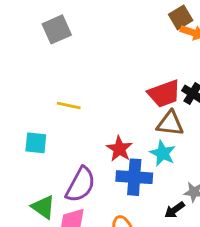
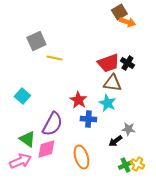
gray square: (57, 29) -> (36, 41), moved
yellow line: (69, 106) -> (54, 58), moved
cyan square: (36, 143) -> (22, 96), turned 35
blue cross: (134, 177) -> (88, 119), size x0.7

